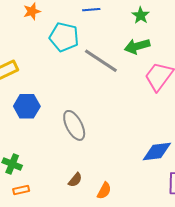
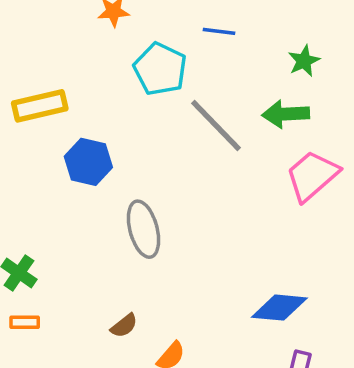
blue hexagon: (27, 106) -> (88, 162), moved

